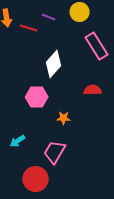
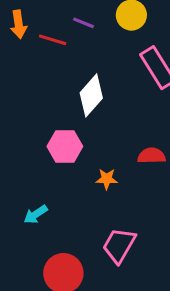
red semicircle: (93, 90) -> (151, 156), moved
pink trapezoid: (55, 152) -> (119, 245), moved

